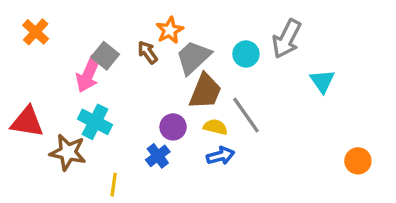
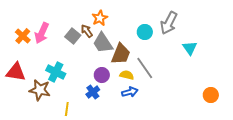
orange cross: (36, 32) -> (23, 36), moved
gray square: (105, 56) -> (73, 36), moved
gray trapezoid: (193, 57) -> (103, 43), moved, turned -80
pink arrow: (88, 74) -> (42, 33), moved

